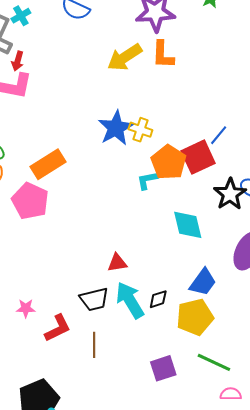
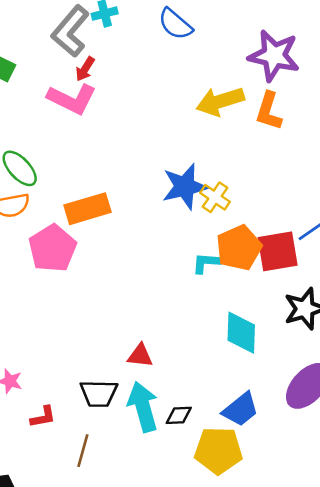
red L-shape: (58, 328) -> (43, 417), size x0.7

